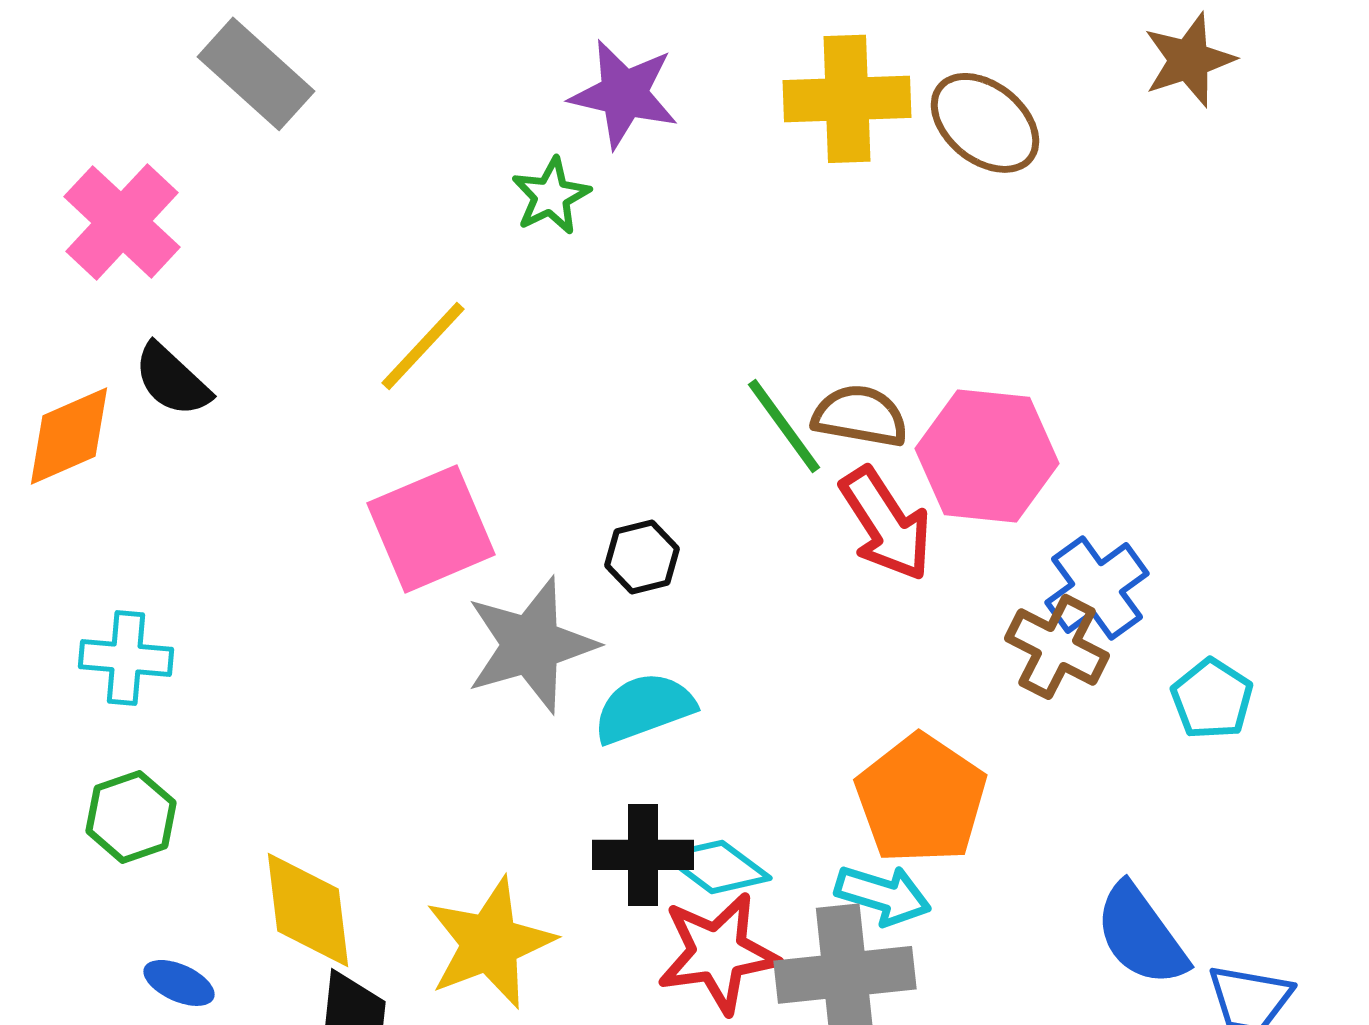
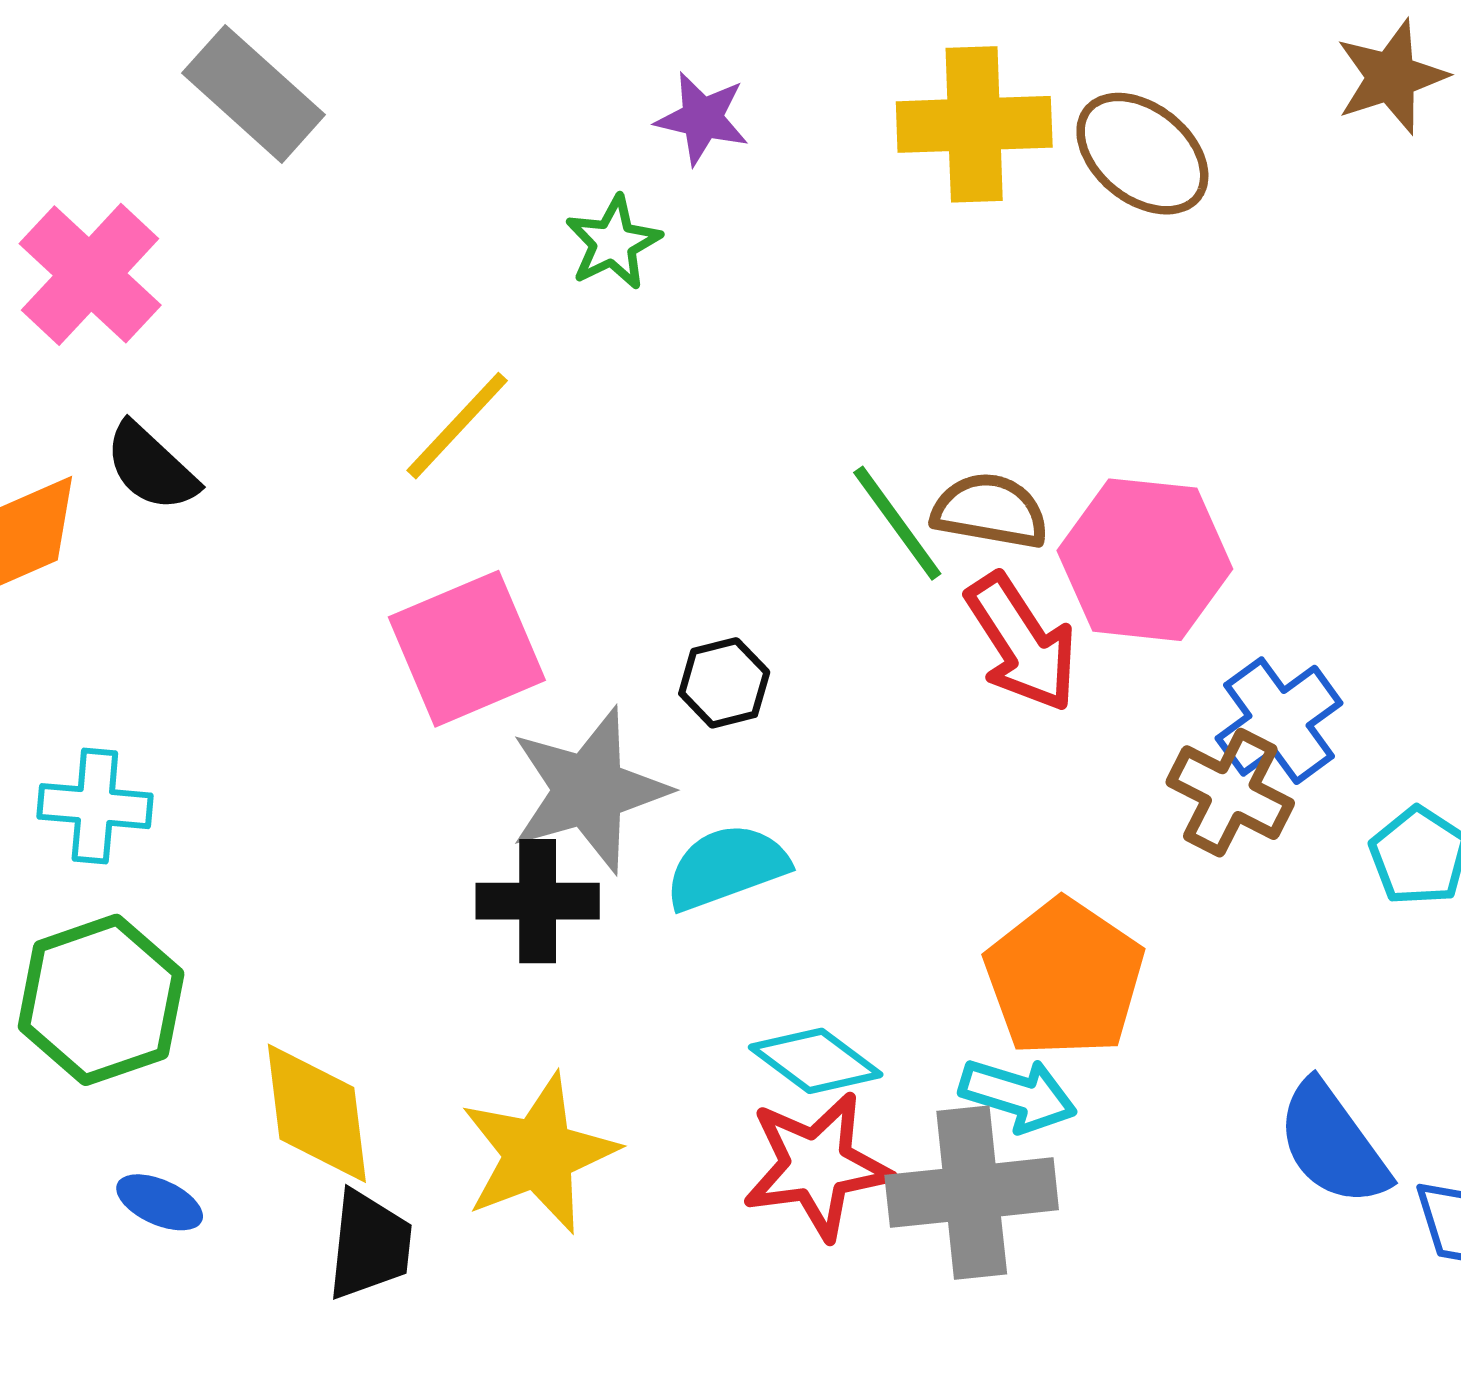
purple star: (624, 94) -> (702, 118), size x0.7
green hexagon: (131, 817) -> (101, 1000), size x1.5
black cross: (643, 855) -> (538, 901), moved

